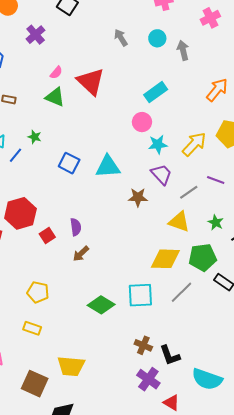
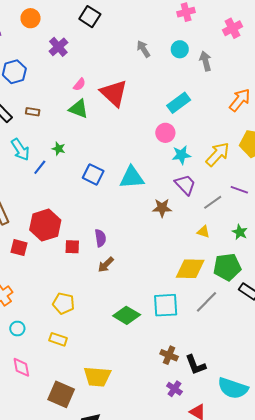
yellow triangle: (179, 222) -> (203, 232), size x0.6
red square: (47, 235) -> (72, 247), turned 35
purple cross: (148, 379) -> (174, 389), size x0.7

